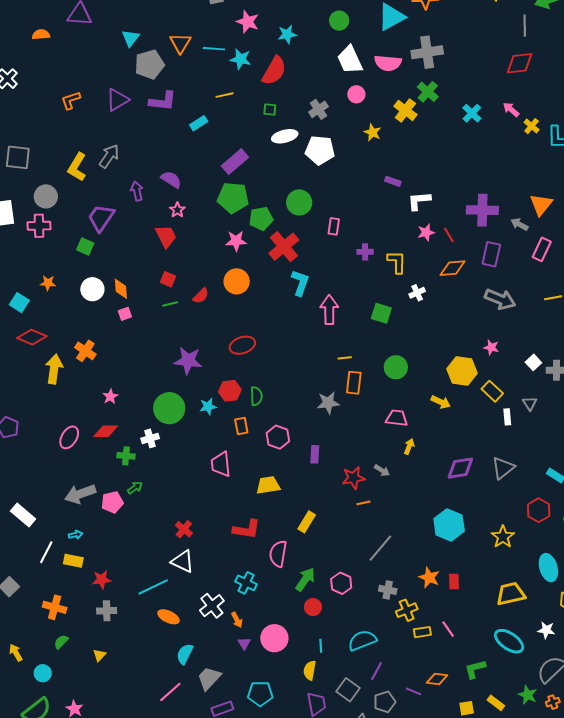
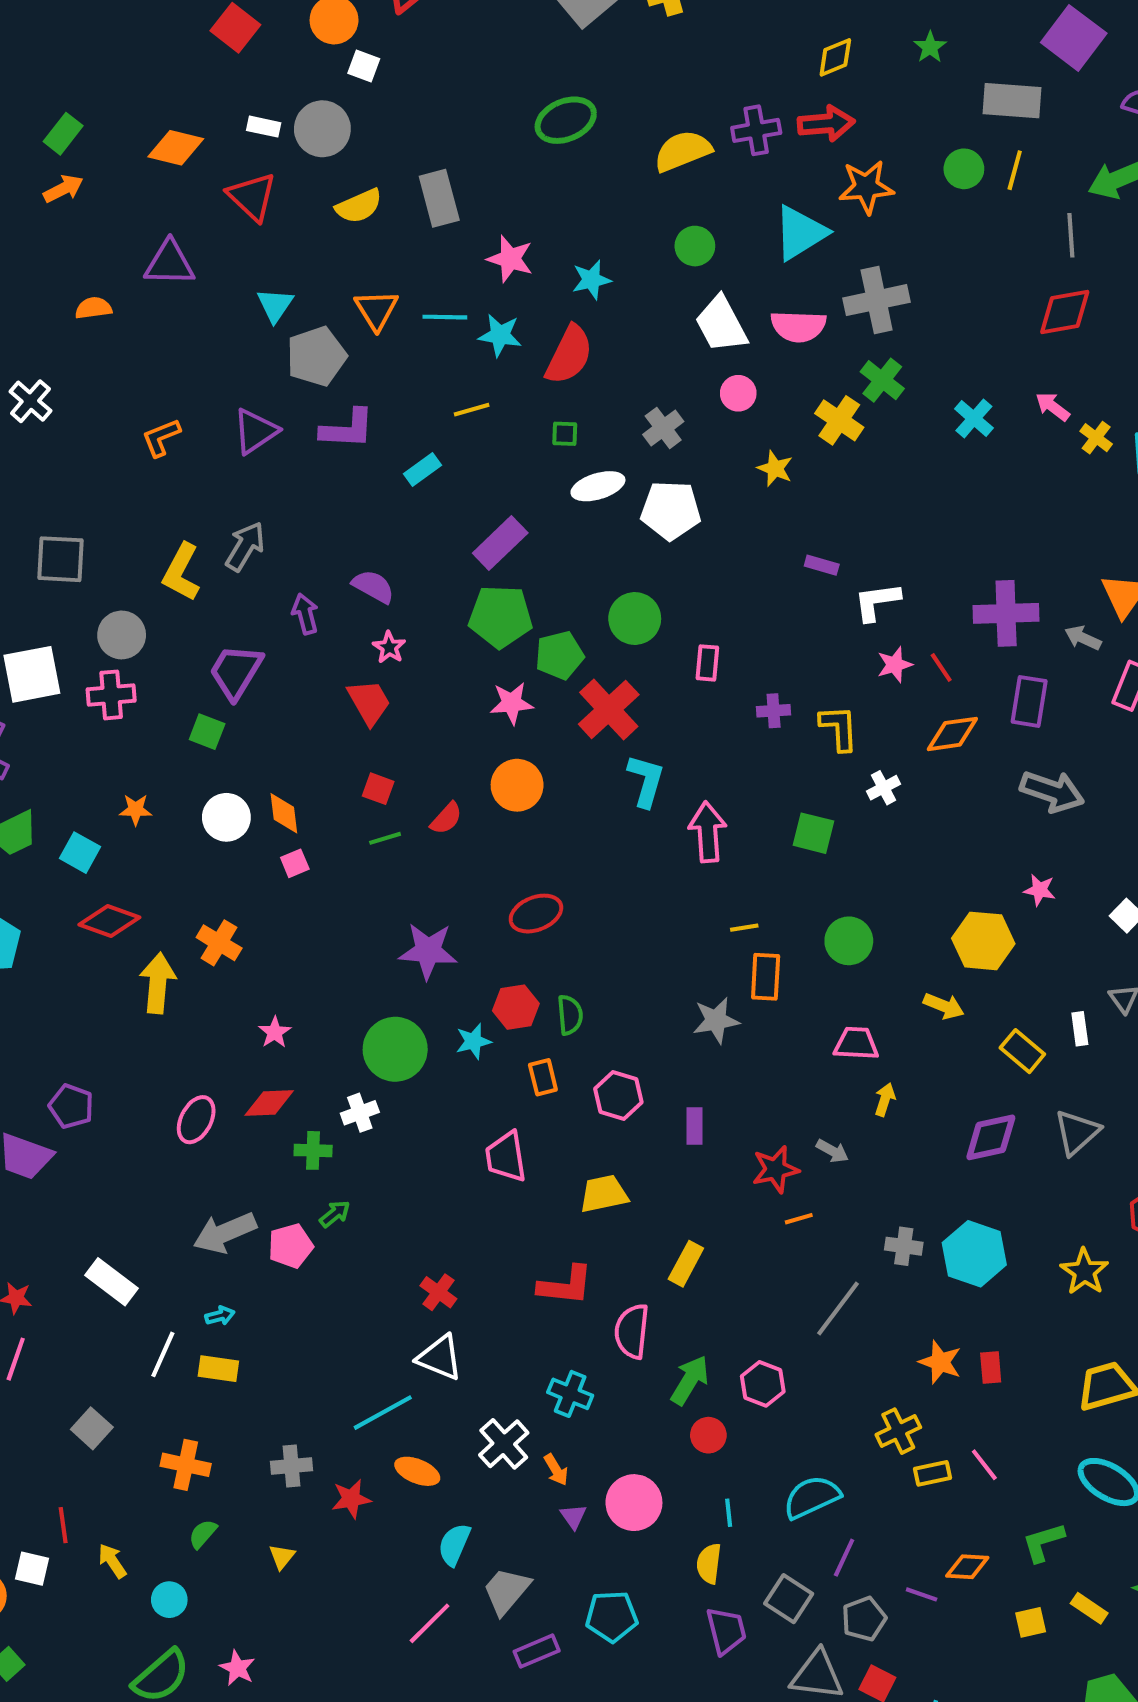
yellow rectangle: (492, 391) -> (1022, 1051), moved
red star: (102, 580) -> (351, 1499), moved
gray cross: (388, 590) -> (904, 1246), moved

